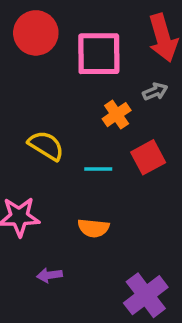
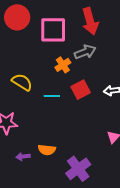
gray arrow: (155, 91) -> (85, 52), size x1.5
orange semicircle: (93, 228) -> (47, 150), moved

